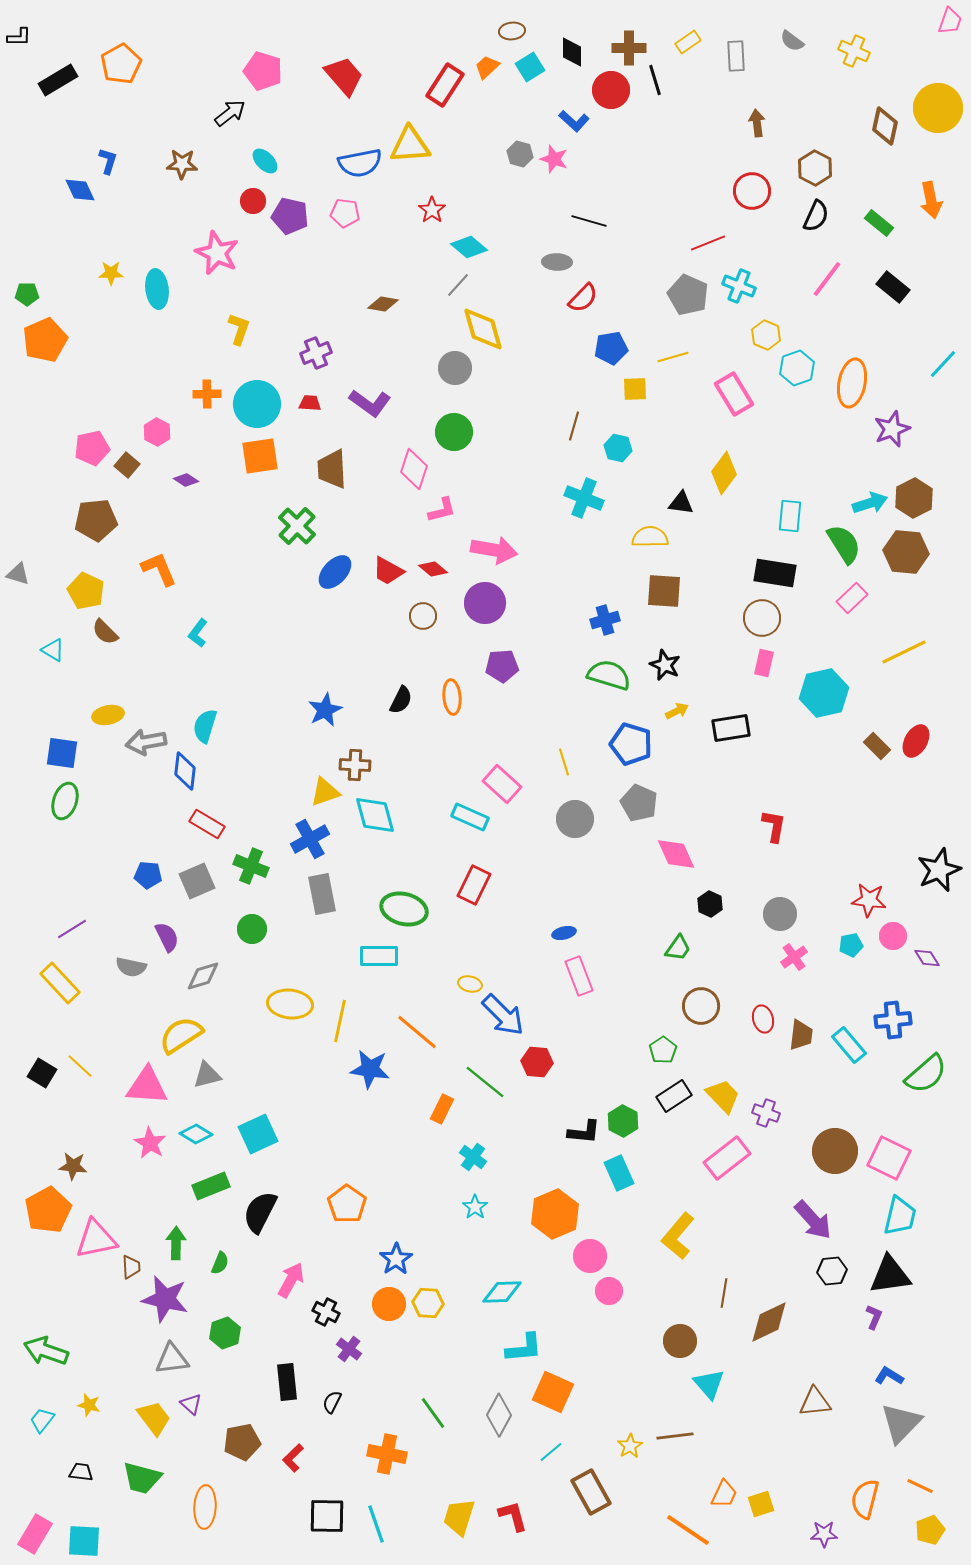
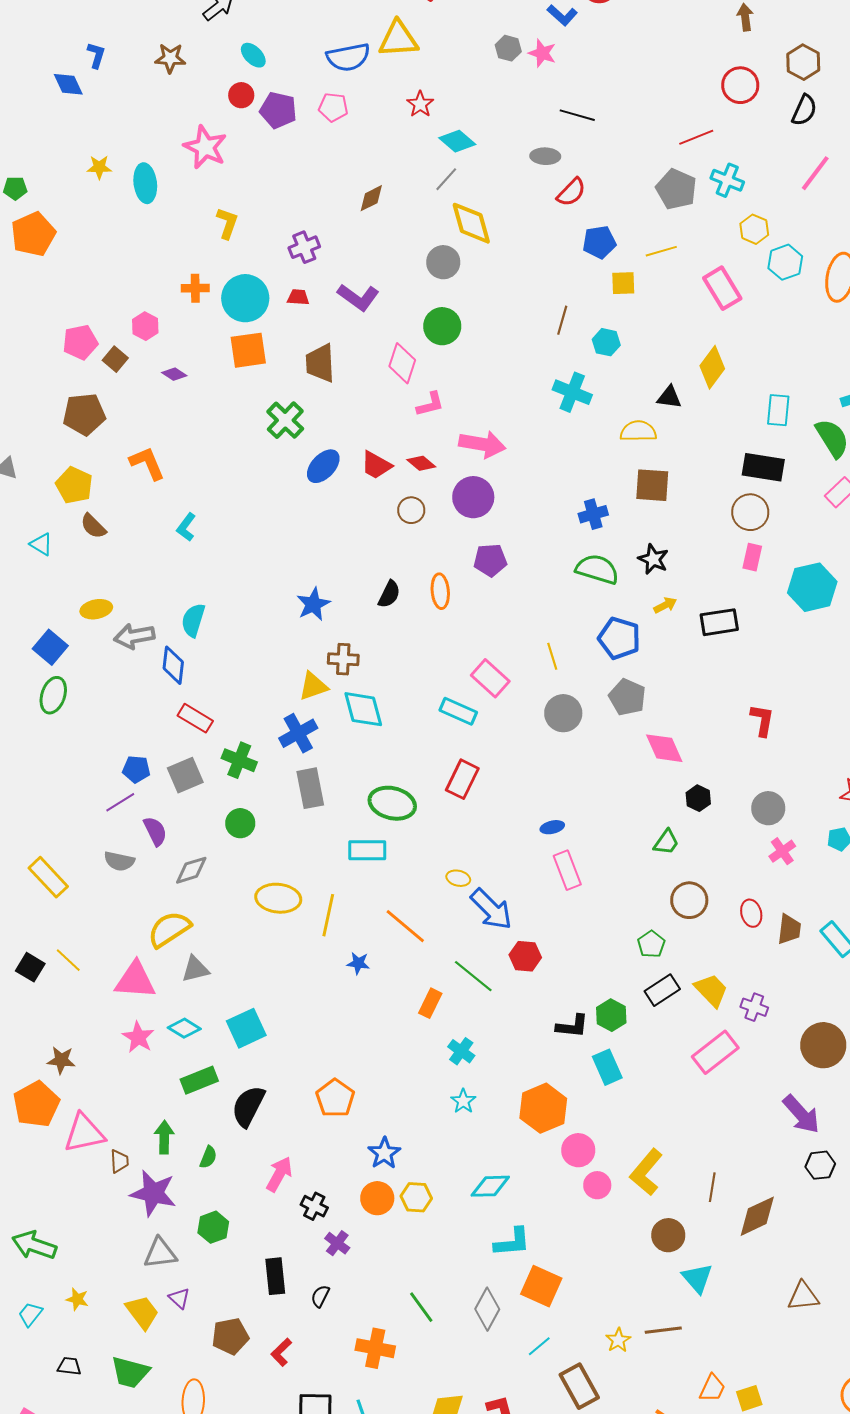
brown diamond: (383, 304) -> (371, 198), turned -36
blue square: (62, 753) -> (50, 647), turned 32
purple line: (72, 929) -> (120, 802), moved
blue star: (370, 1069) -> (358, 963), size x0.6
yellow L-shape: (678, 1236) -> (646, 1172), moved

